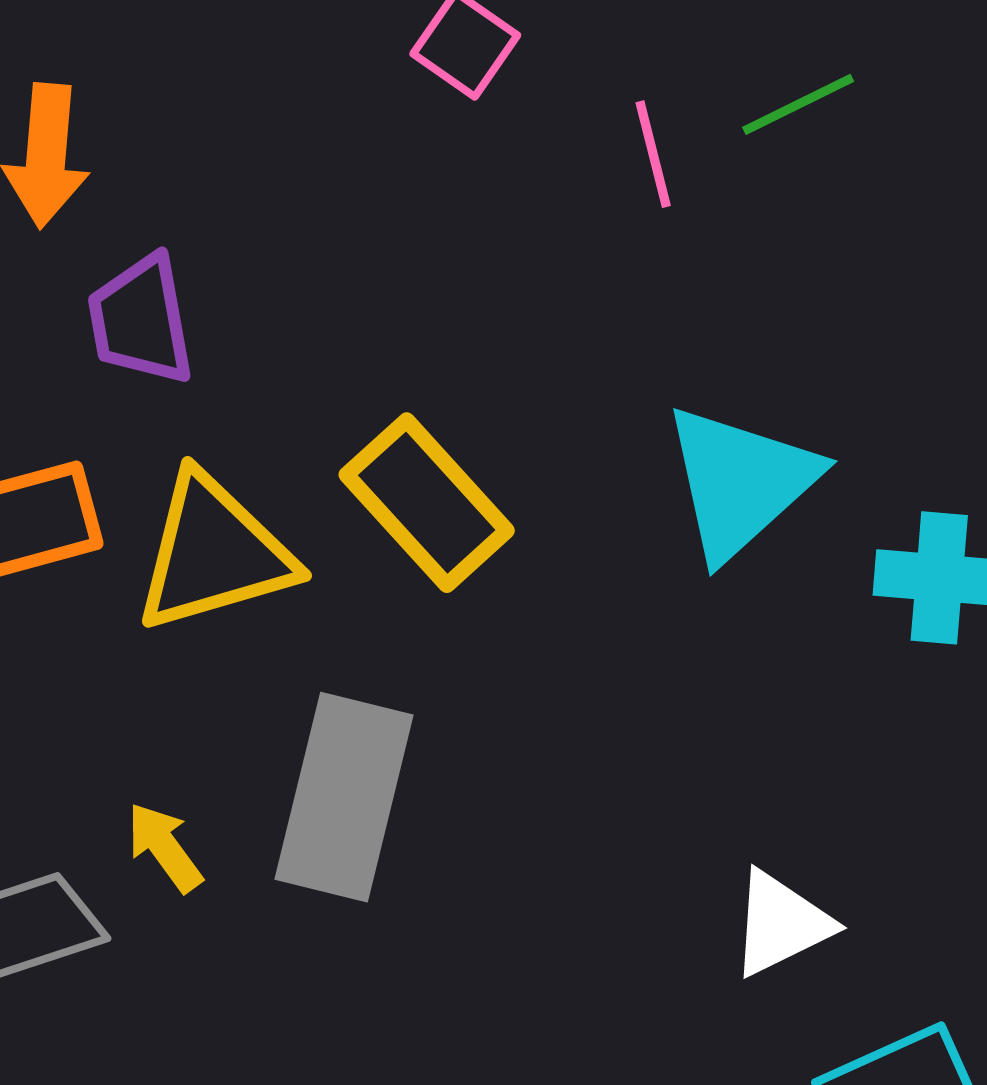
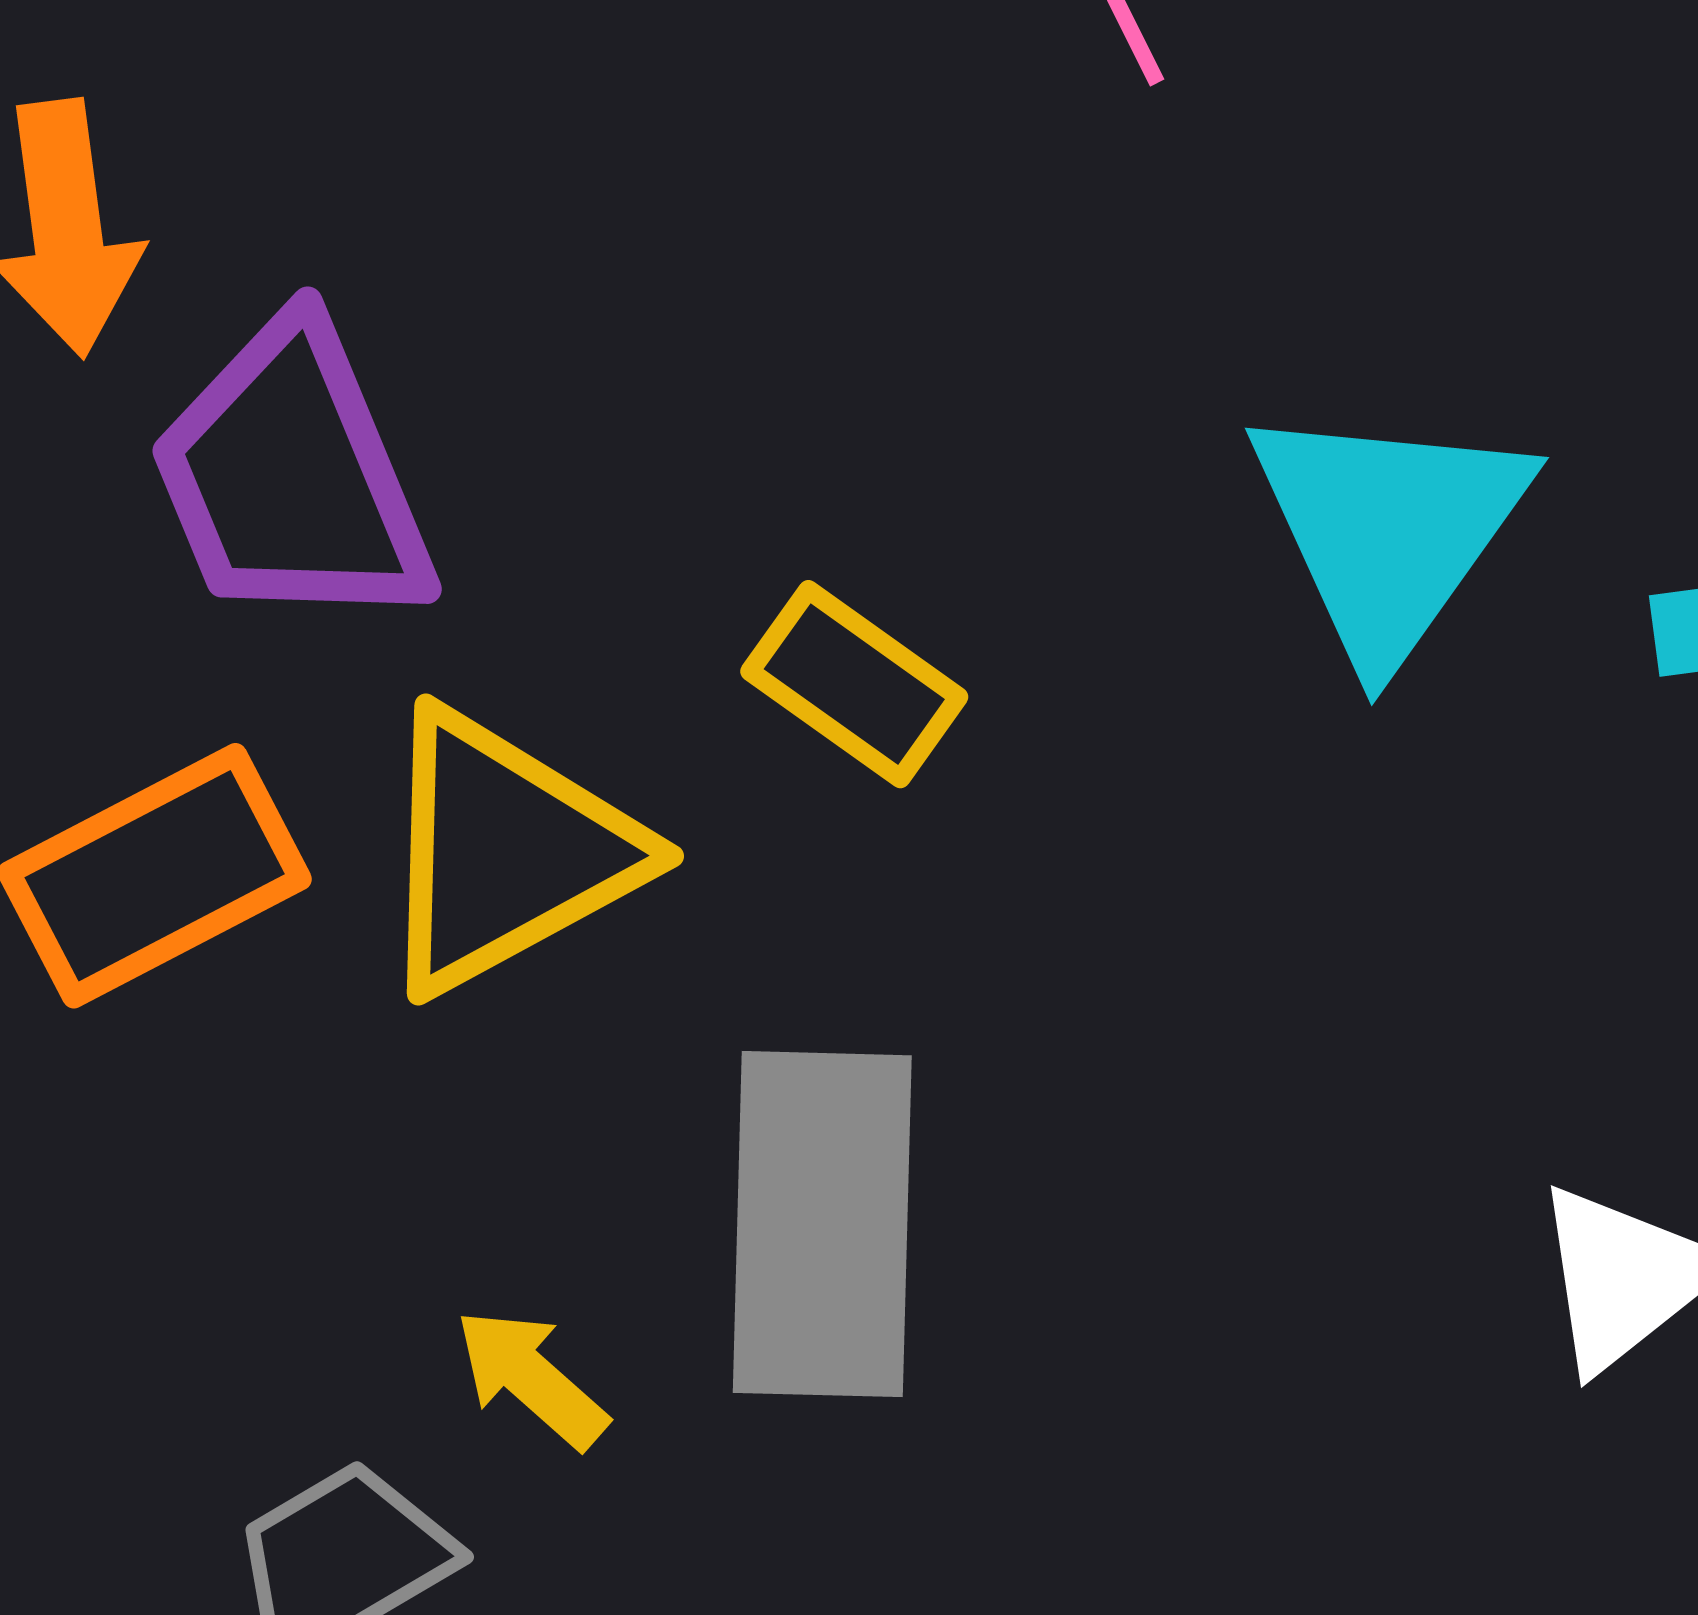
purple trapezoid: (141, 320) -> (292, 477), size x1.4
yellow rectangle: (427, 503) -> (854, 684), size x0.7

